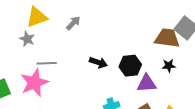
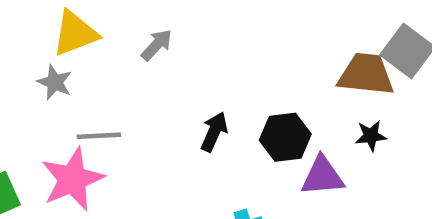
black arrow: (98, 63) -> (214, 132), turned -84

